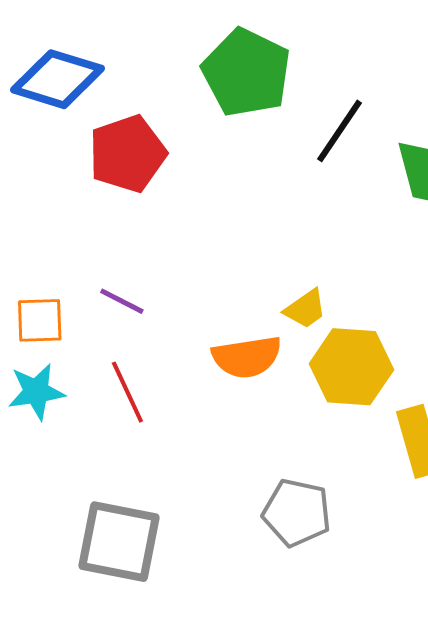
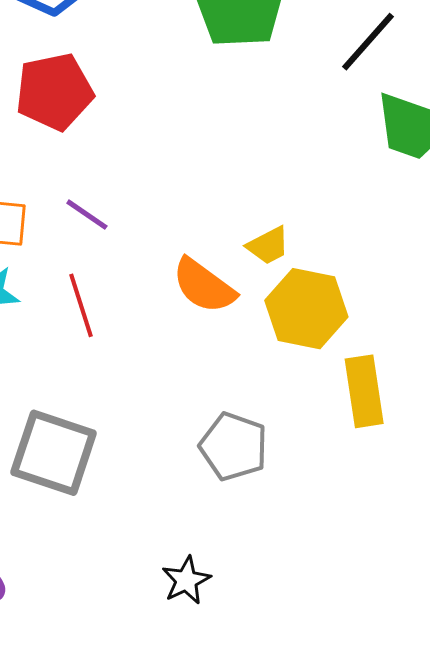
black line: (339, 131) -> (368, 42), moved
red pentagon: (127, 154) -> (54, 92), moved
orange semicircle: (247, 357) -> (204, 286), turned 38

